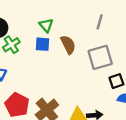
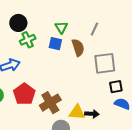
gray line: (100, 22) -> (94, 29), moved

